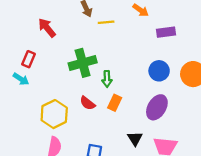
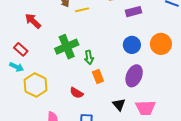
red rectangle: (28, 59) -> (21, 49), turned -64
red semicircle: (87, 103) -> (77, 93), moved
orange rectangle: (115, 103) -> (98, 77), turned -40
yellow hexagon: (54, 114) -> (35, 85), moved

